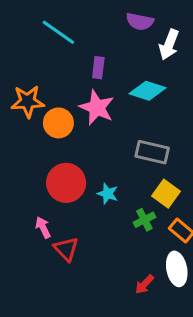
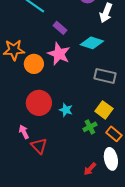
purple rectangle: (98, 68) -> (60, 28), turned -56
gray rectangle: (152, 152) -> (105, 76), moved

